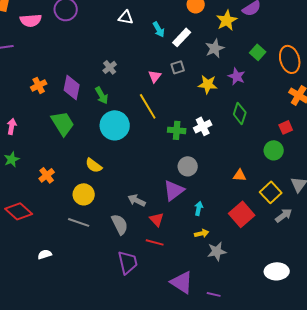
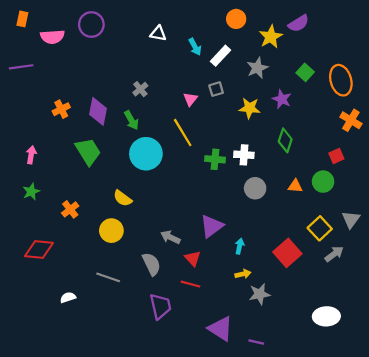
white cross: (203, 126) -> (244, 155), turned 30
gray circle: (188, 166) -> (255, 188), moved
orange triangle: (240, 175) -> (295, 186), moved
red diamond: (19, 211) -> (39, 250), turned -36
gray line: (79, 222) -> (108, 277), moved

